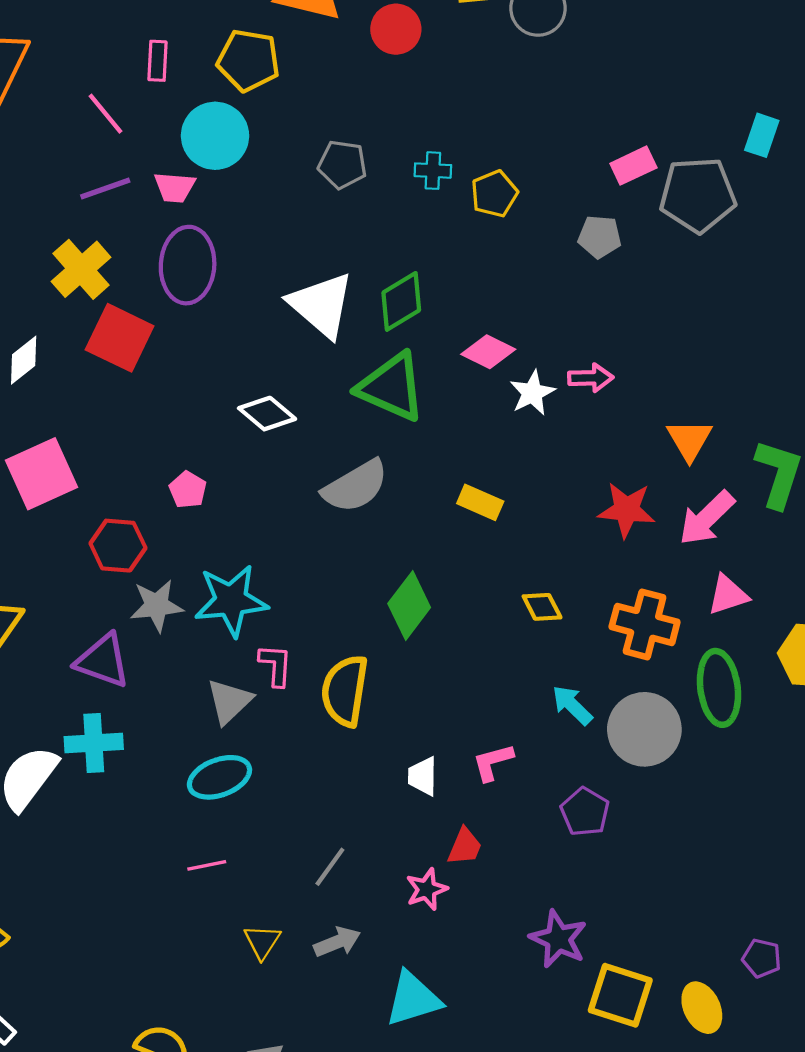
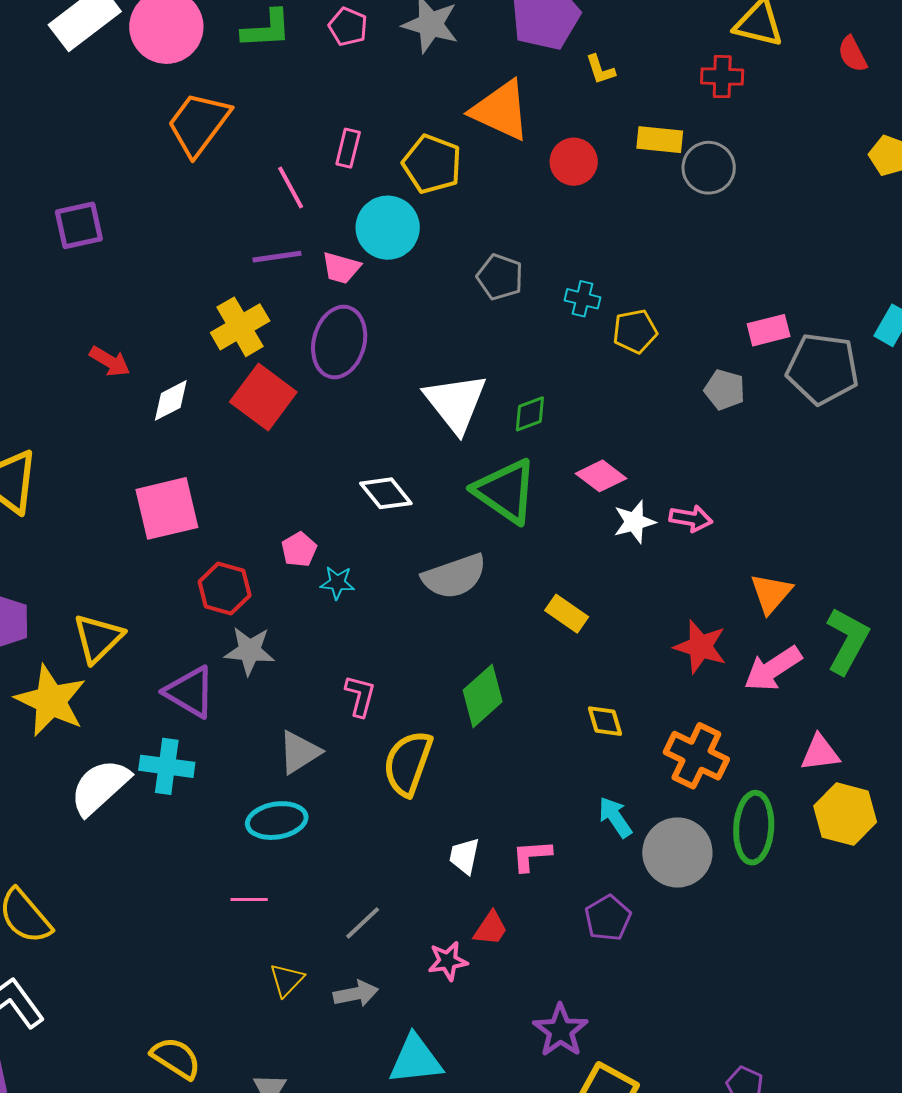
green diamond: (401, 301) -> (530, 414), size x0.7
pink triangle: (728, 595) -> (820, 753), moved
cyan star: (231, 601) -> (337, 583), moved, size x0.5
pink L-shape: (276, 665) -> (360, 696), moved

